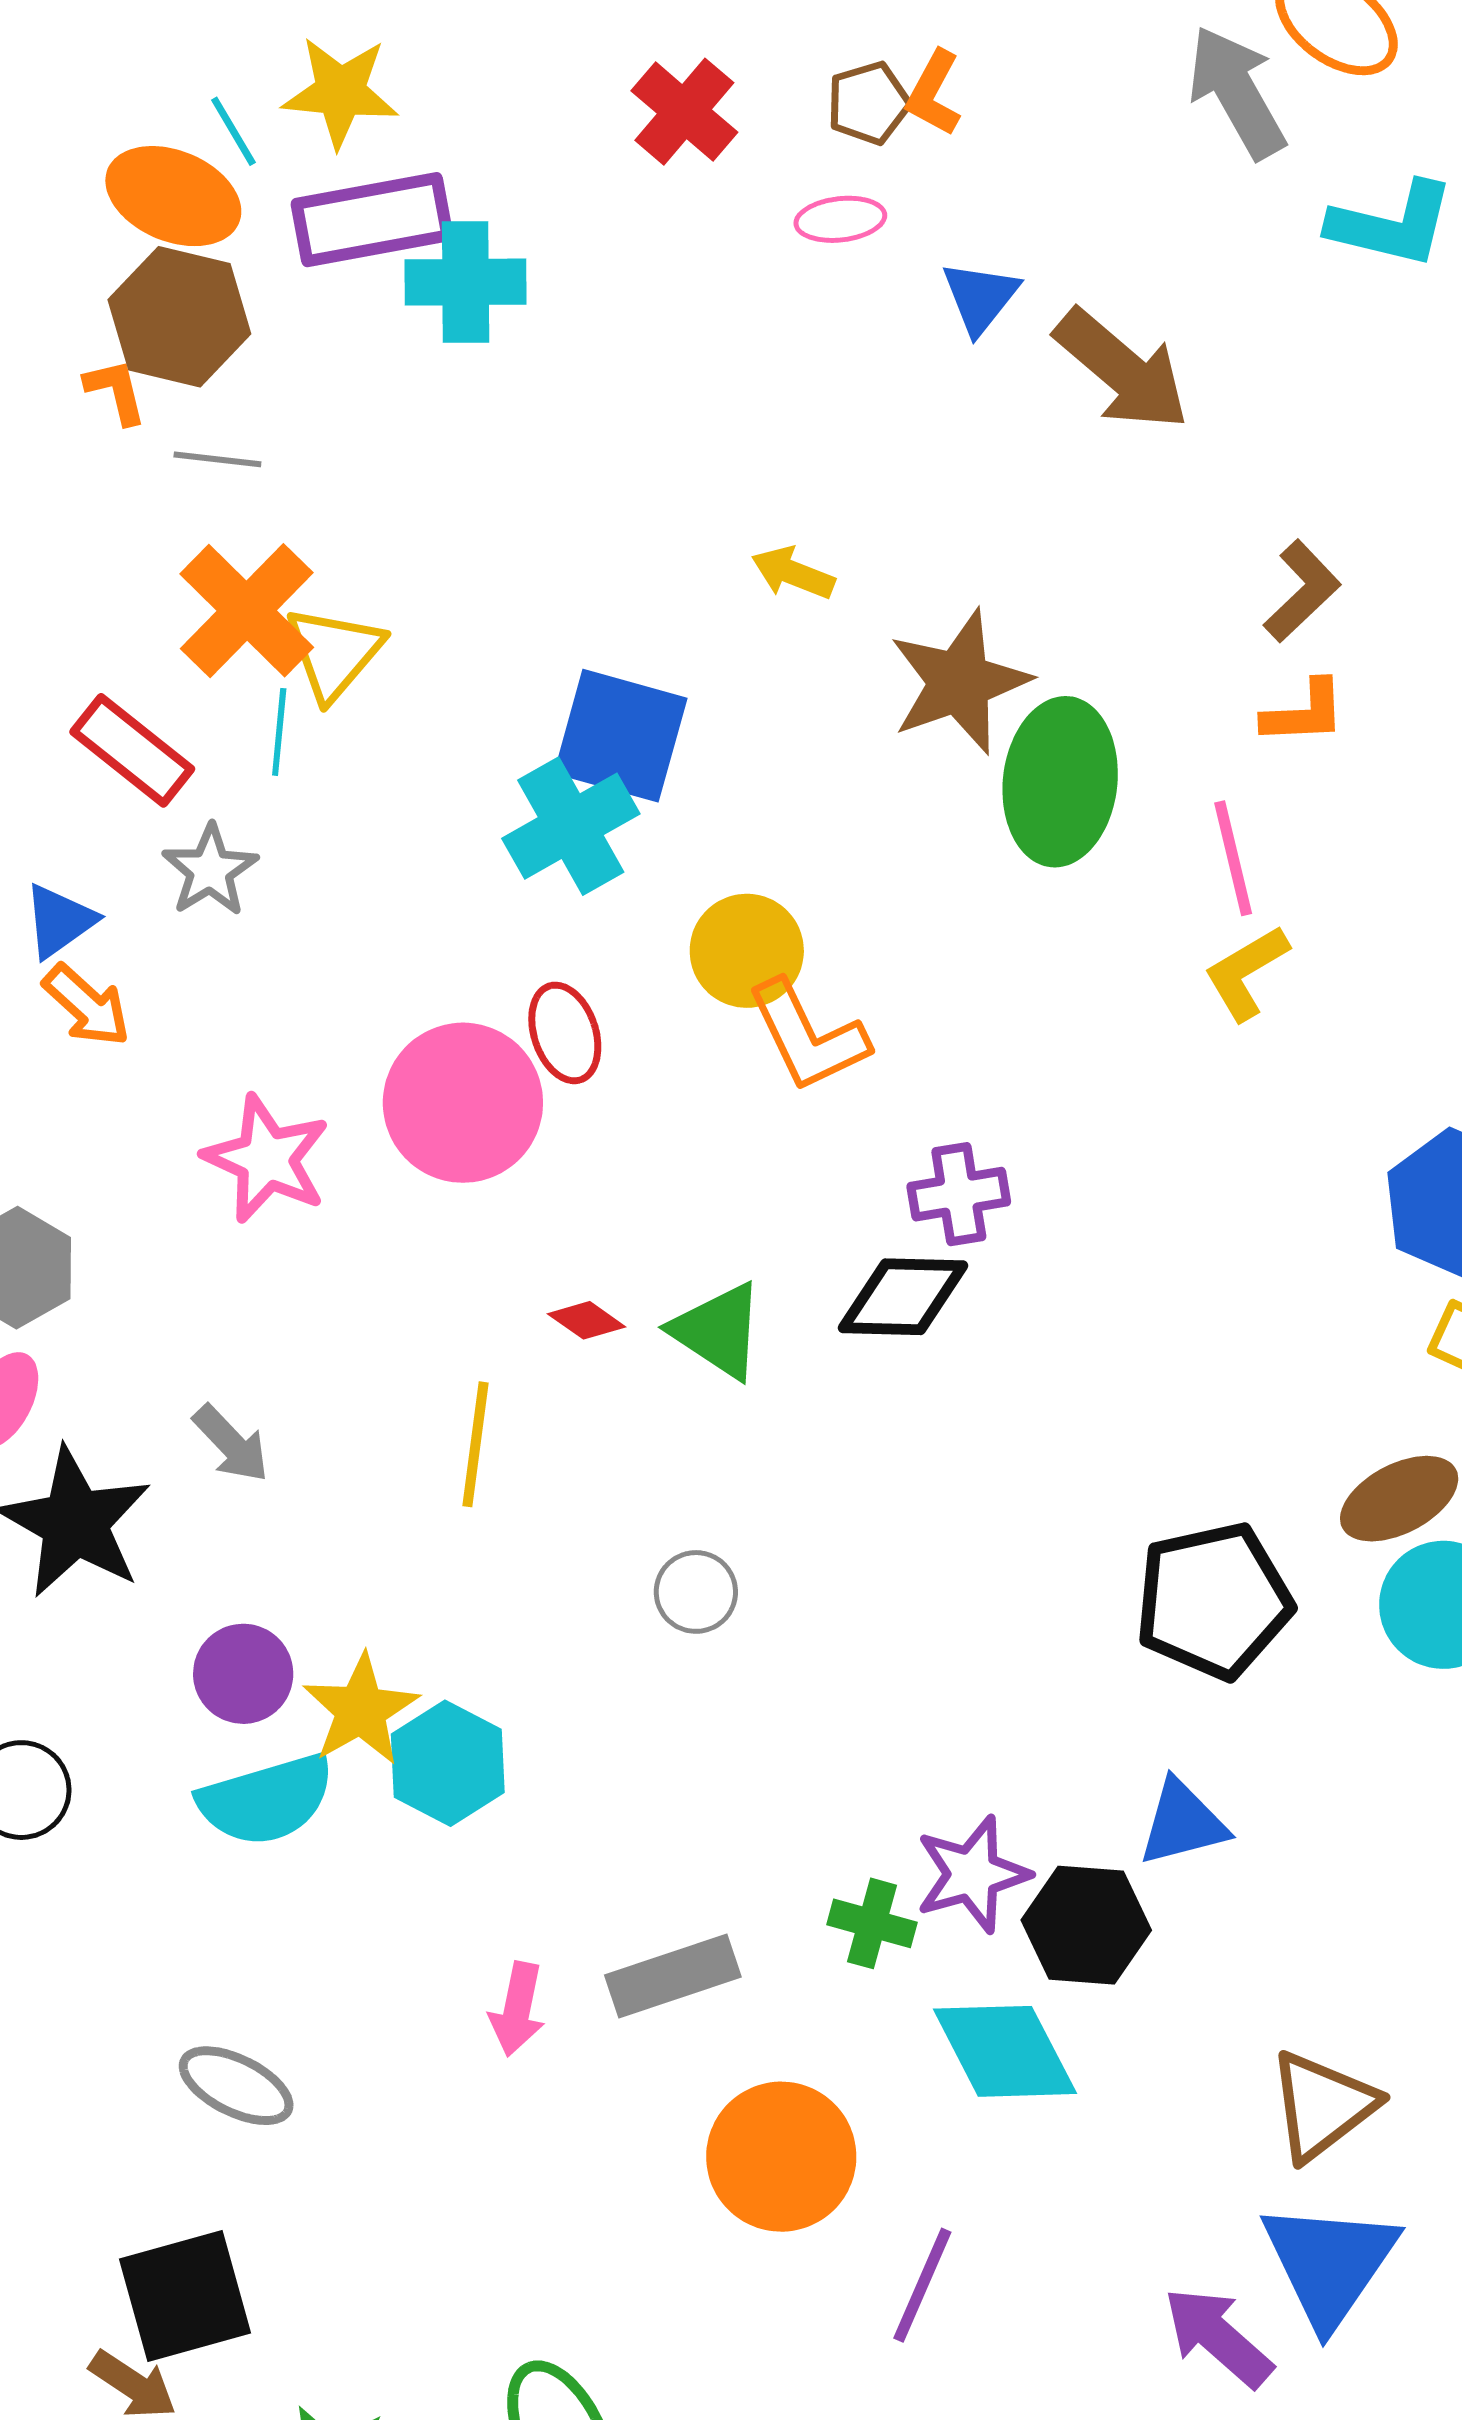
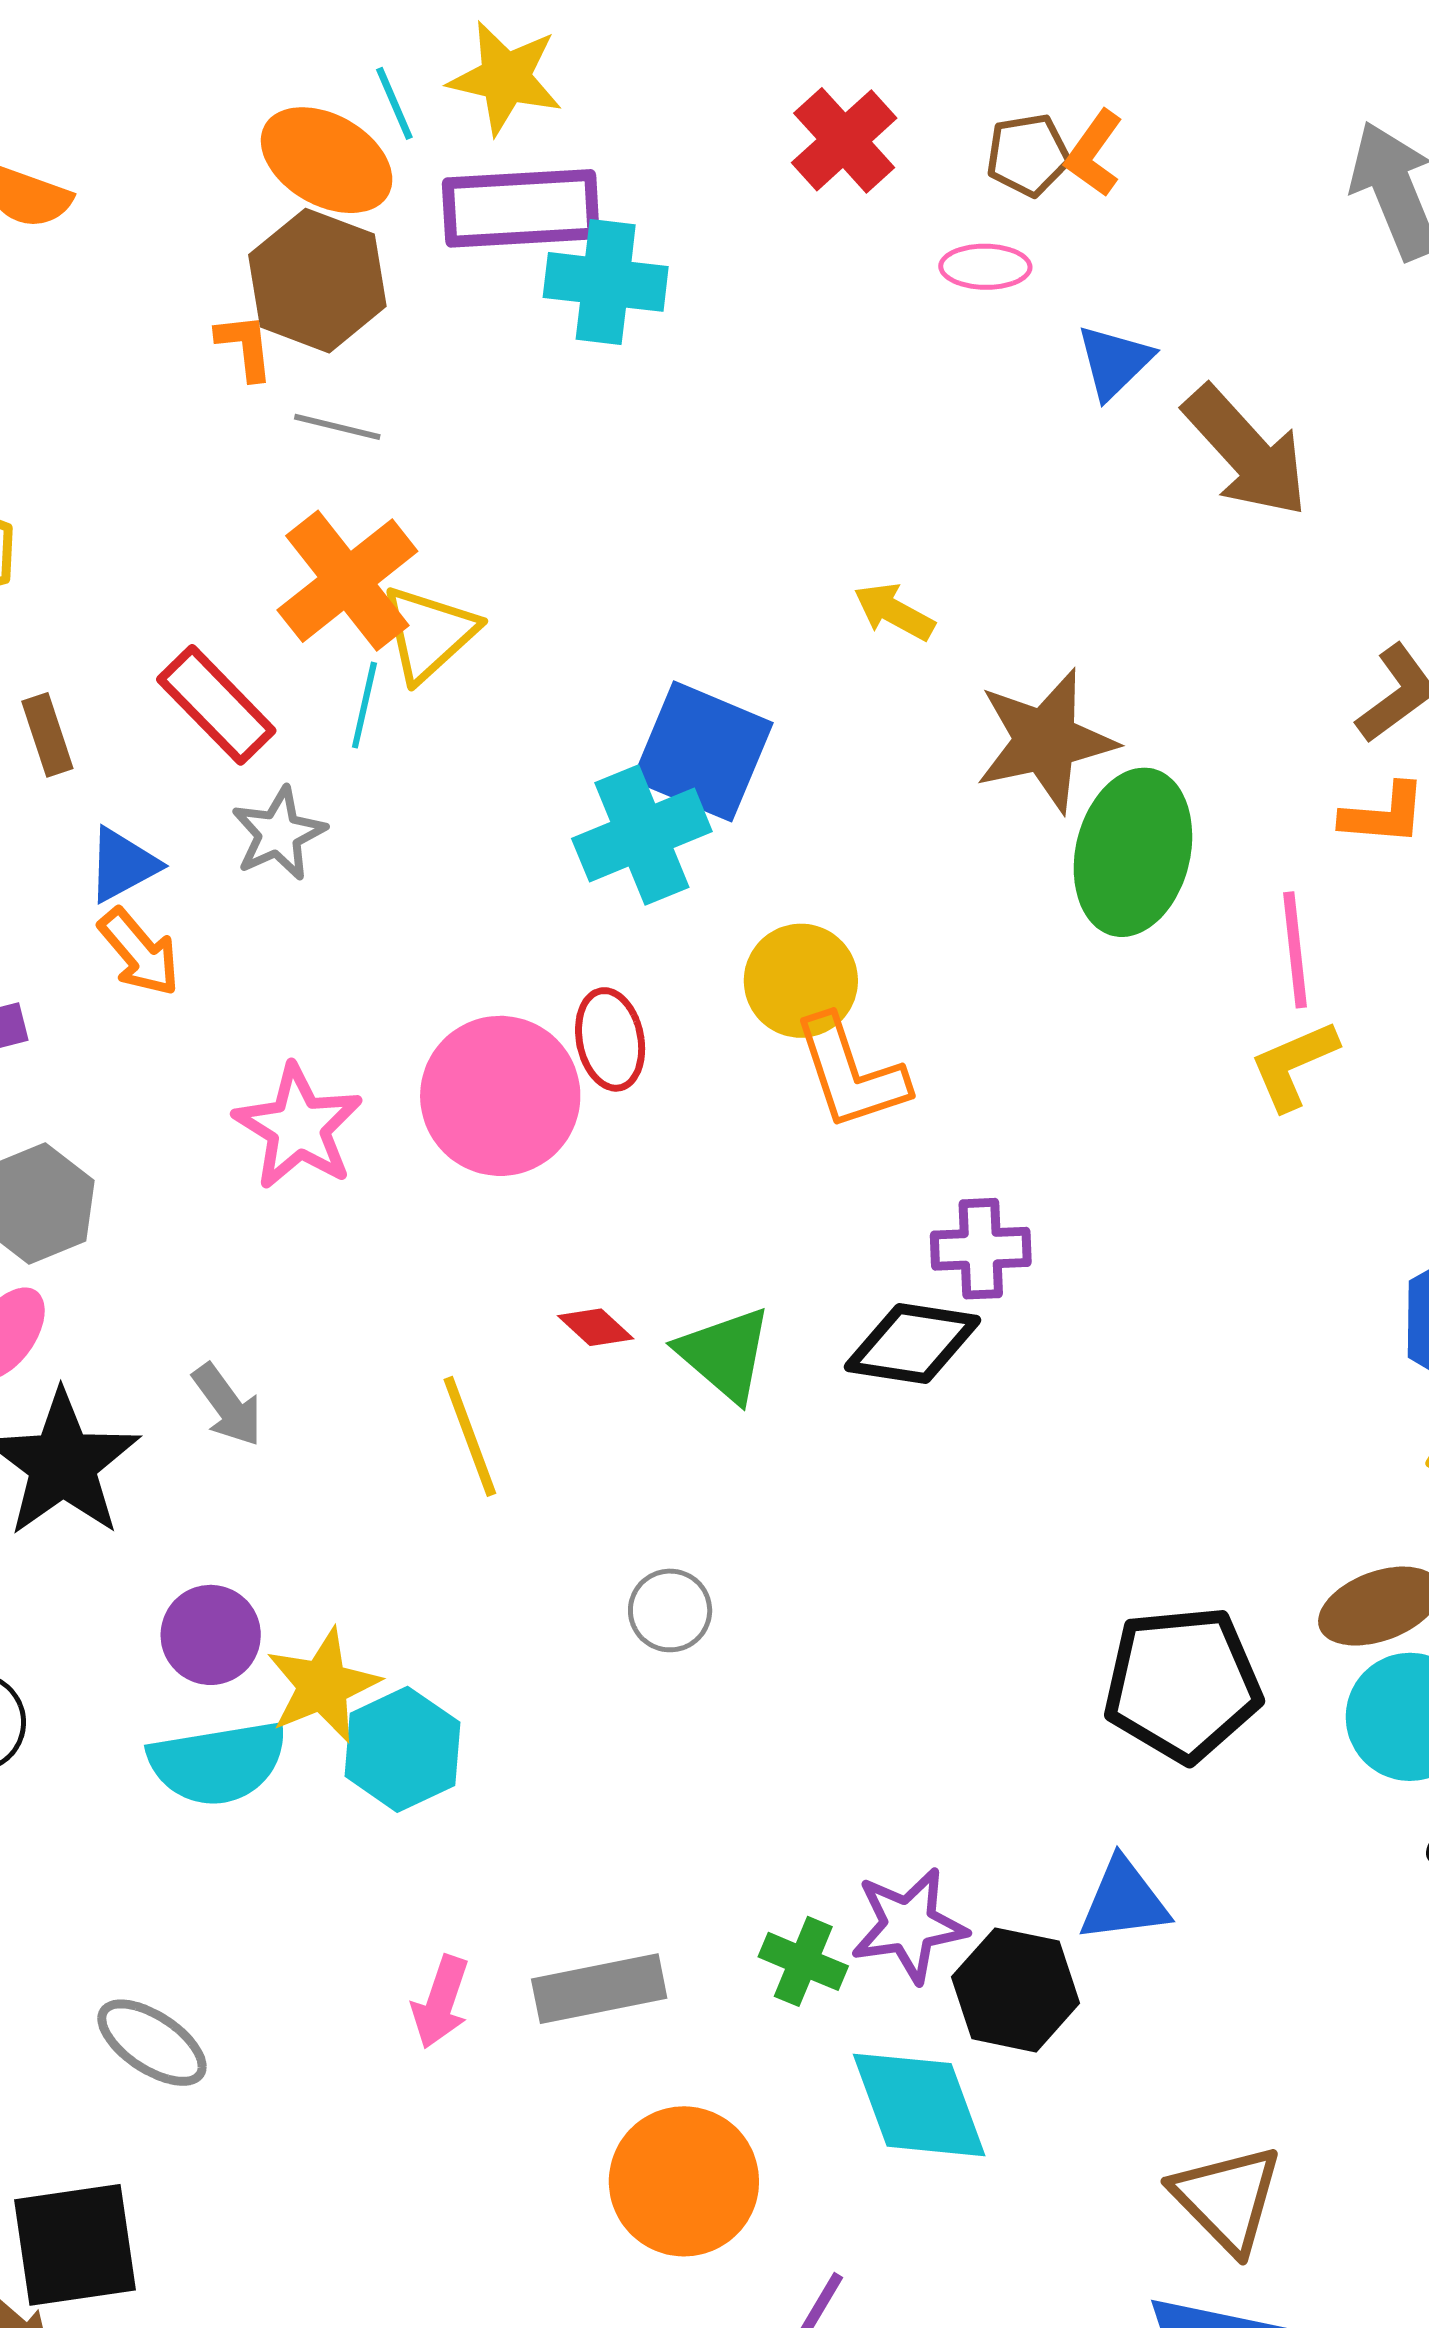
yellow line: (475, 1444) -> (470, 1436), turned -35
brown triangle: (1322, 2106) -> (1227, 2199), turned -44

